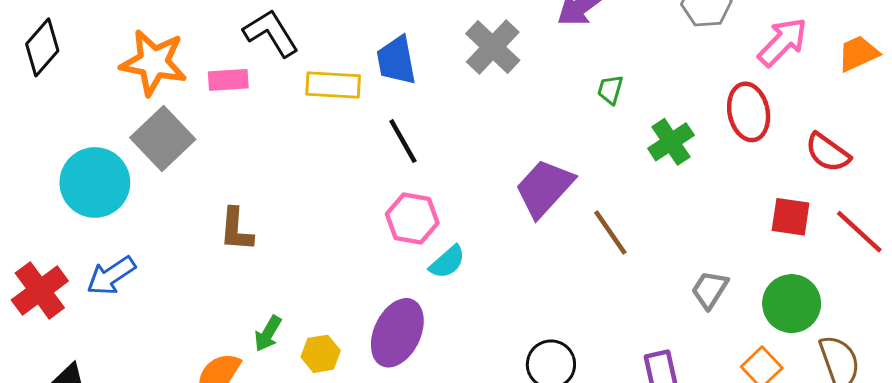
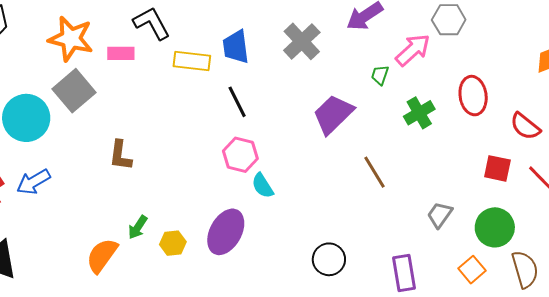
pink arrow: (782, 42) -> (413, 50), moved
purple trapezoid: (544, 188) -> (333, 114), moved
cyan semicircle: (447, 262) -> (263, 186), turned 96

